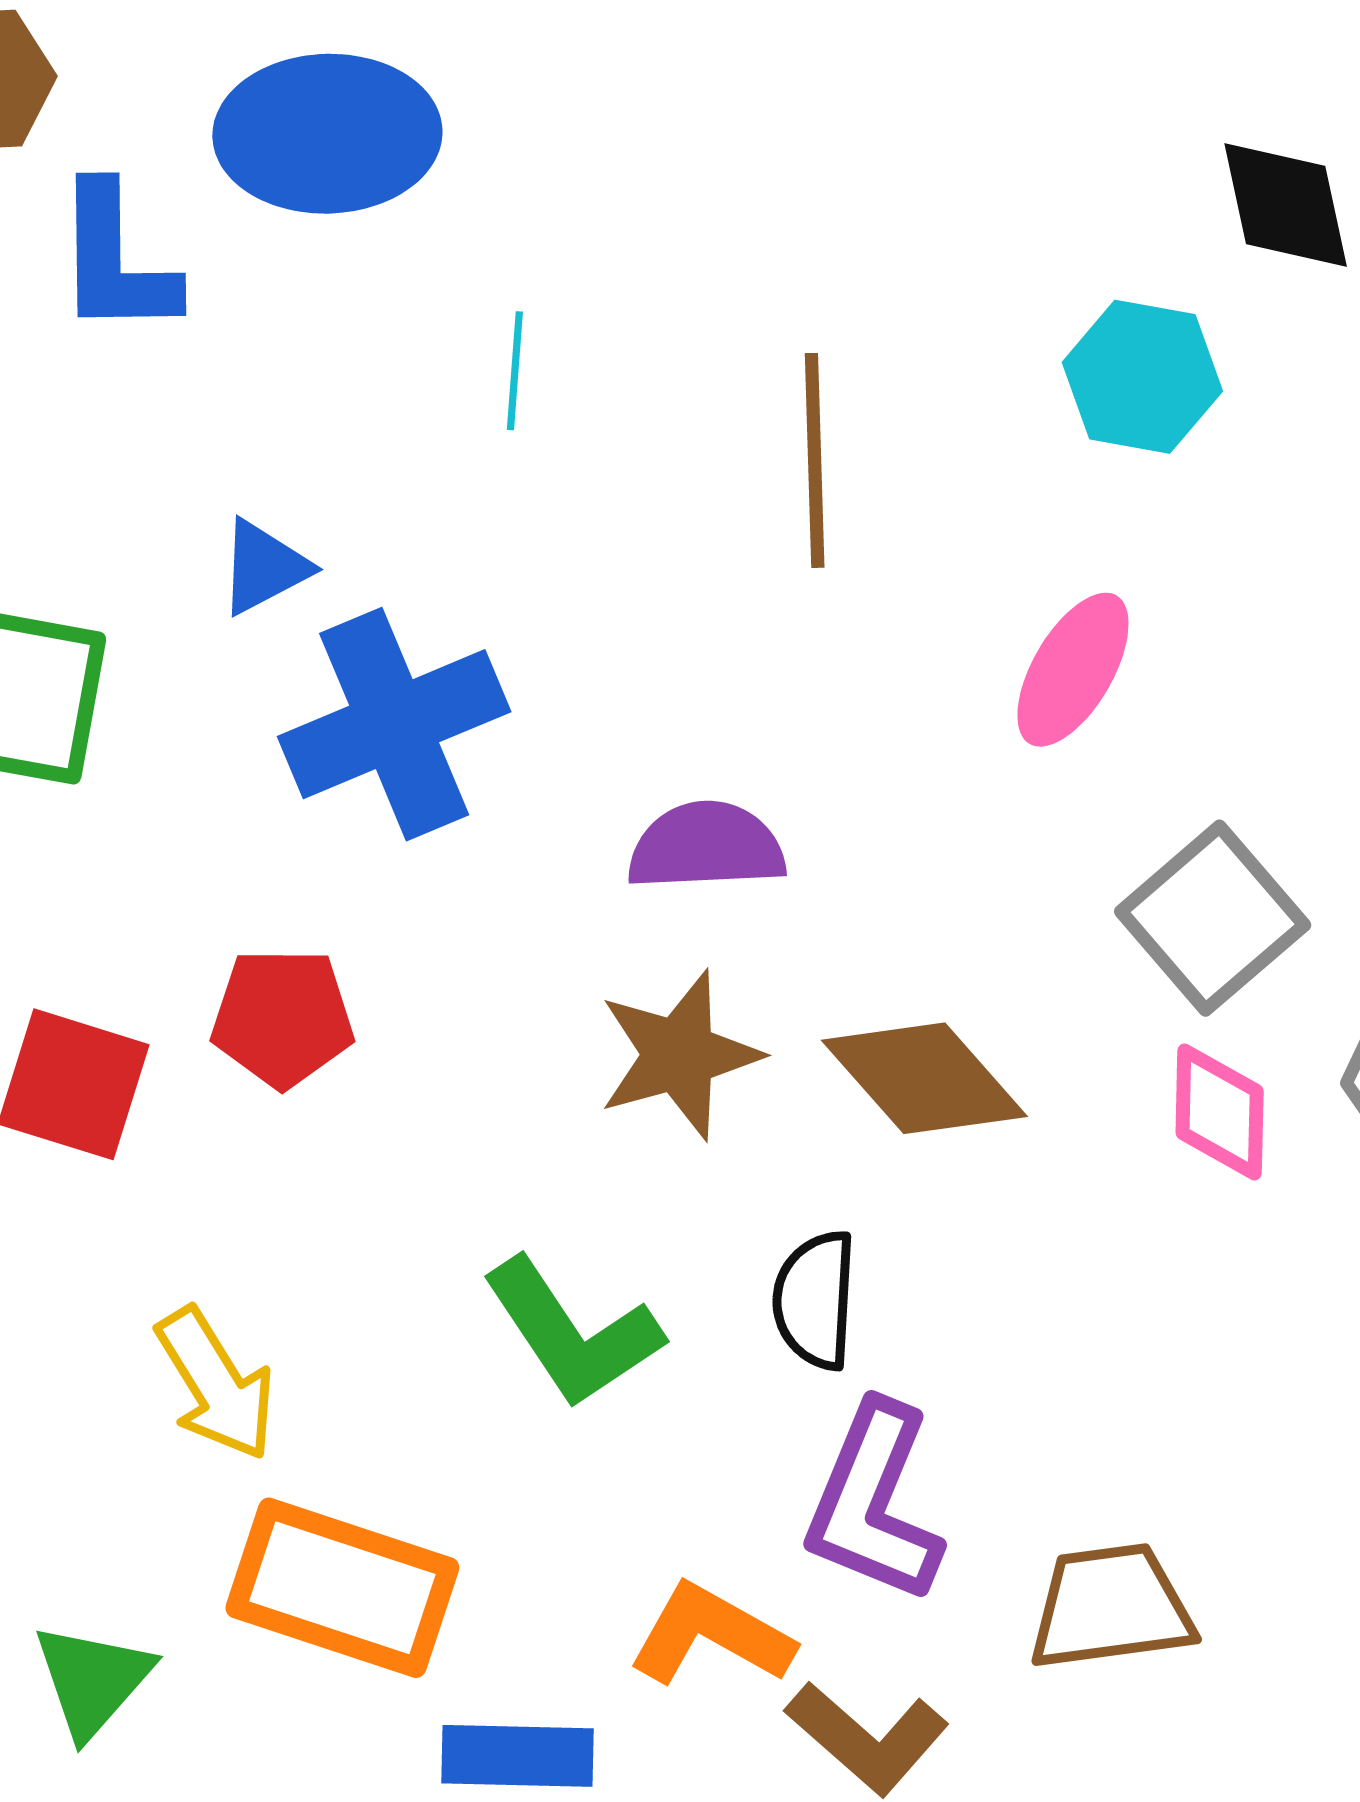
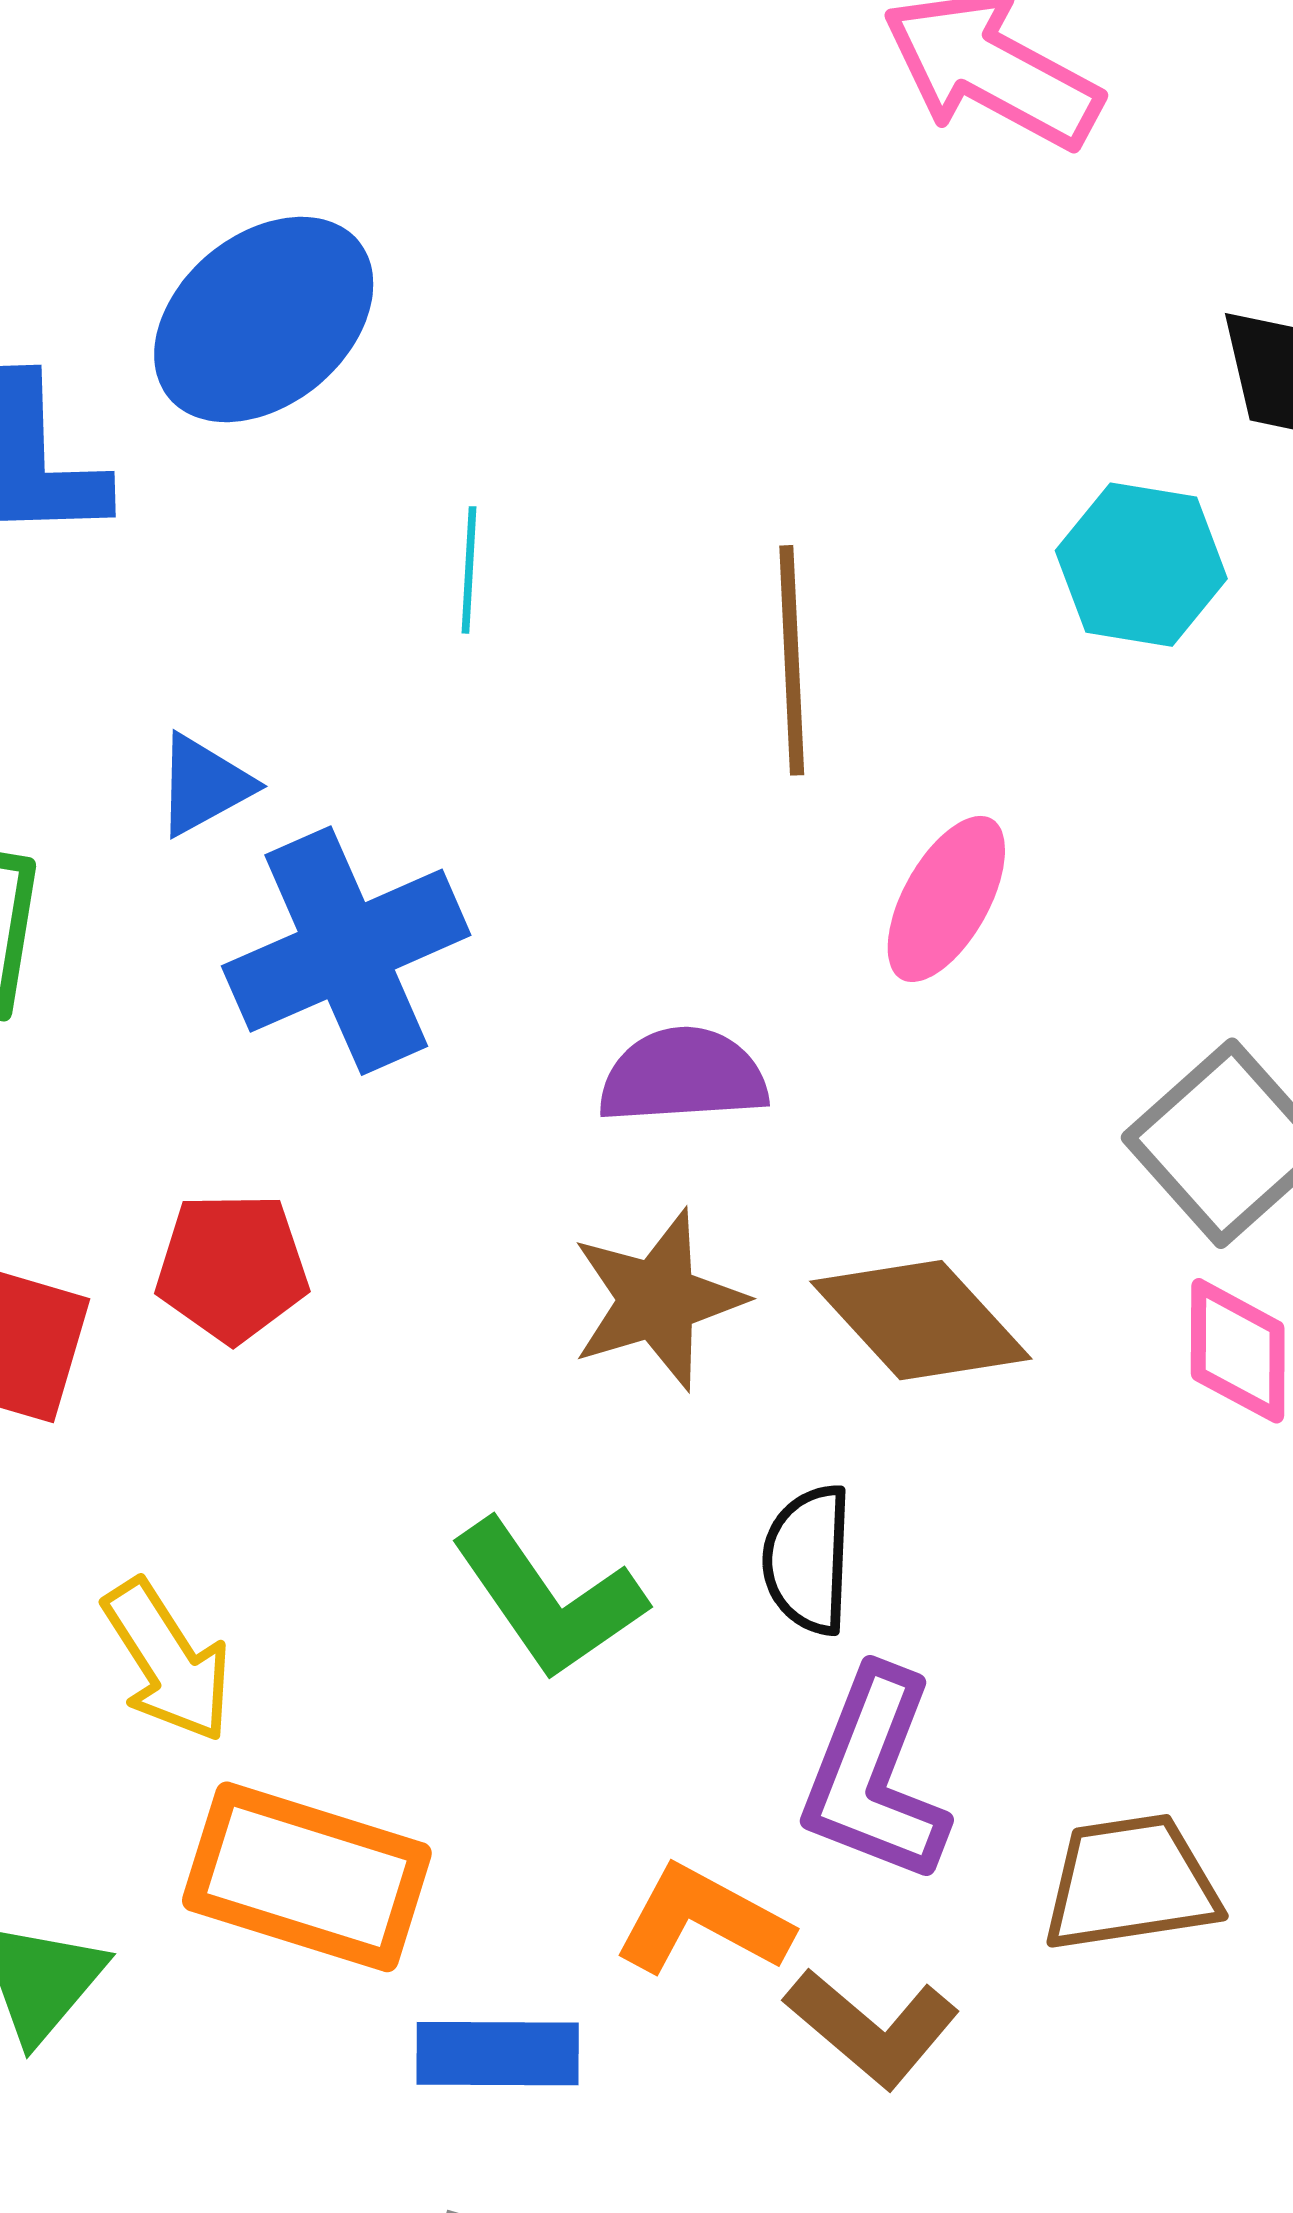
blue ellipse: (327, 134) -> (264, 319), turned -37
pink ellipse: (1073, 670) -> (946, 899), moved

